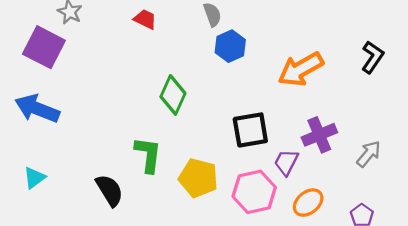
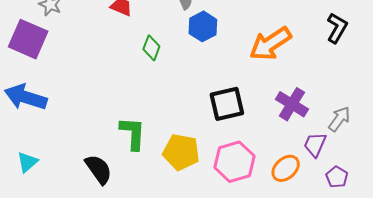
green diamond: (173, 95) -> (151, 48), moved, size x0.7
purple cross: (319, 135) -> (292, 104), turned -32
purple trapezoid: (286, 162) -> (315, 145), moved

